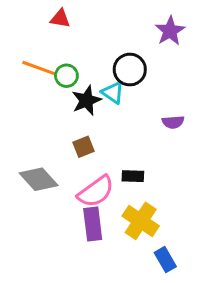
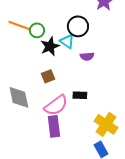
purple semicircle: (173, 122) -> (87, 56), moved
gray diamond: (39, 179) -> (19, 97), turned 30
yellow cross: (141, 221) -> (106, 124), moved

